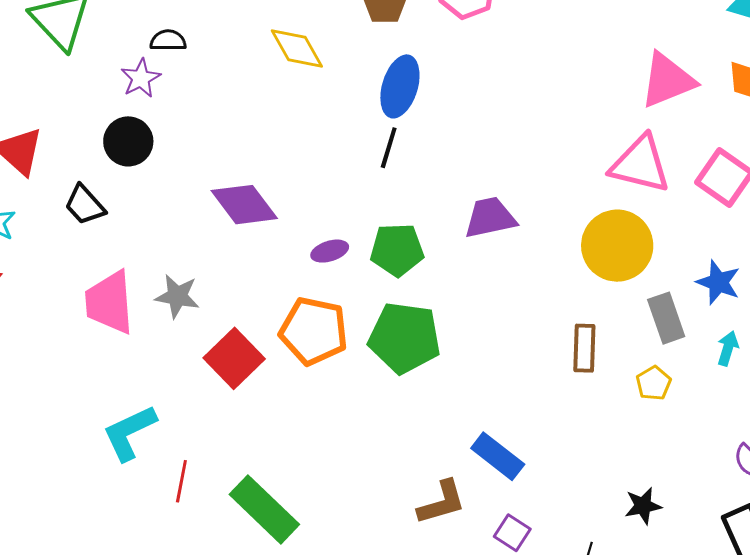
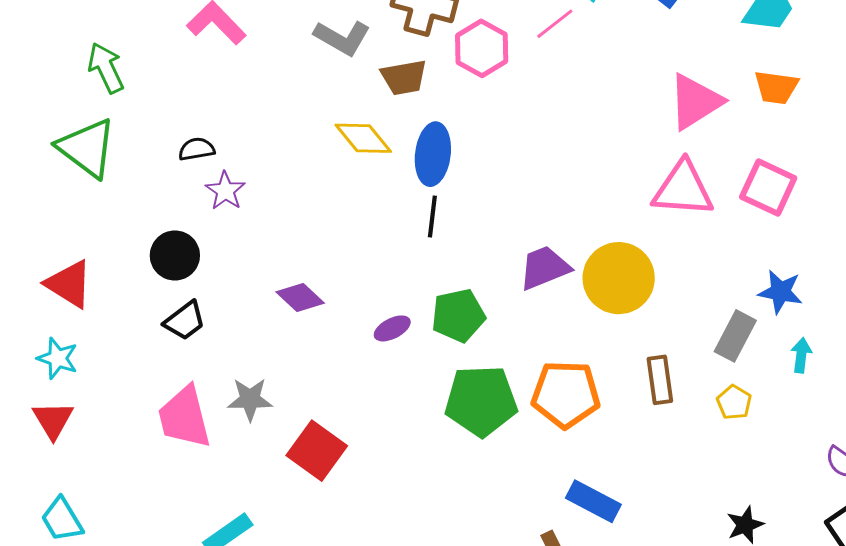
yellow diamond: (297, 49) -> (363, 138), moved
purple star: (141, 78) -> (225, 191), moved
black trapezoid: (85, 205) -> (185, 321), moved, turned -75
purple diamond: (244, 205) -> (300, 298), size x0.7
yellow circle: (617, 246) -> (619, 278), moved
gray rectangle: (666, 318) -> (735, 336), turned 57
orange pentagon: (314, 331) -> (566, 394), moved

